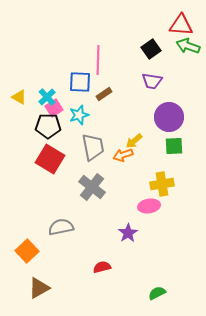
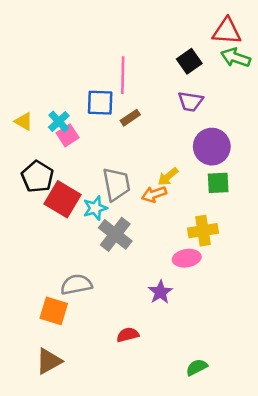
cyan star: (79, 115) -> (95, 208), moved
black pentagon: (48, 126) -> (37, 177), moved, turned 30
orange square: (27, 251) -> (54, 311), moved, turned -30

